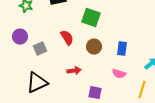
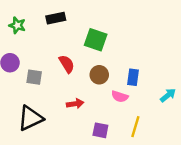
gray square: (40, 49) -> (34, 77), turned 32
pink semicircle: (119, 74) -> (120, 96), moved
yellow line: (142, 90) -> (135, 127), moved

